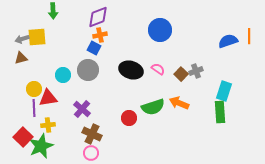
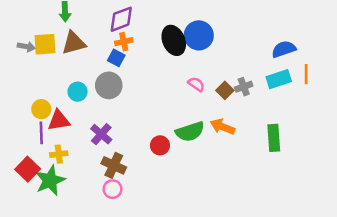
orange line: (249, 36) -> (306, 74), moved
gray arrow: (22, 39) -> (26, 47), turned -152
brown triangle: (21, 58) -> (74, 43), moved, size x1.5
black ellipse: (131, 70) -> (174, 40), moved, turned 50
cyan rectangle: (224, 91) -> (279, 79), moved, turned 54

